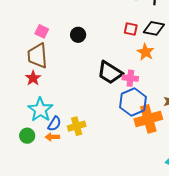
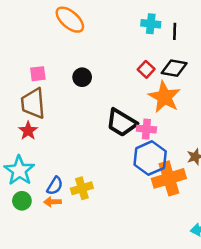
red square: (131, 29) -> (146, 69), turned 32
pink square: (42, 31) -> (38, 74), turned -32
orange star: (146, 52) -> (164, 97), size x1.5
cyan star: (40, 110) -> (19, 170), moved

